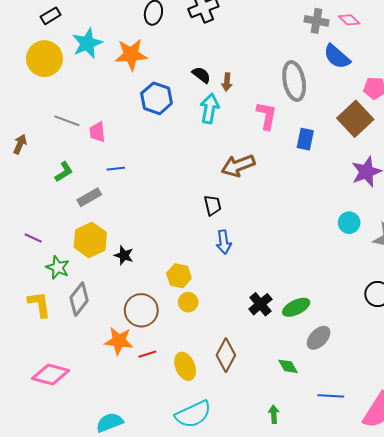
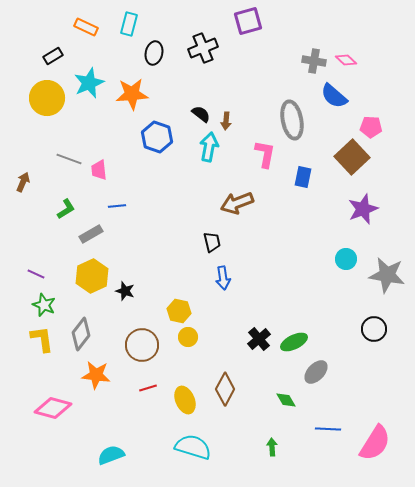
green star: (58, 268) -> (44, 305), moved
orange star: (119, 341) -> (96, 375), moved
cyan semicircle: (193, 414) -> (193, 447), turned -138

